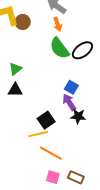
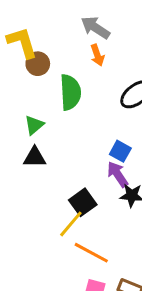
brown circle: (23, 22) -> (38, 64), moved
green semicircle: (59, 48) -> (70, 92), moved, turned -145
yellow line: (38, 134) -> (71, 224), turned -36

